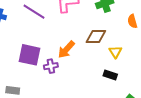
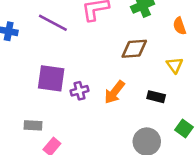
orange arrow: (66, 50) -> (114, 92), moved
yellow triangle: (115, 52) -> (175, 65), moved

